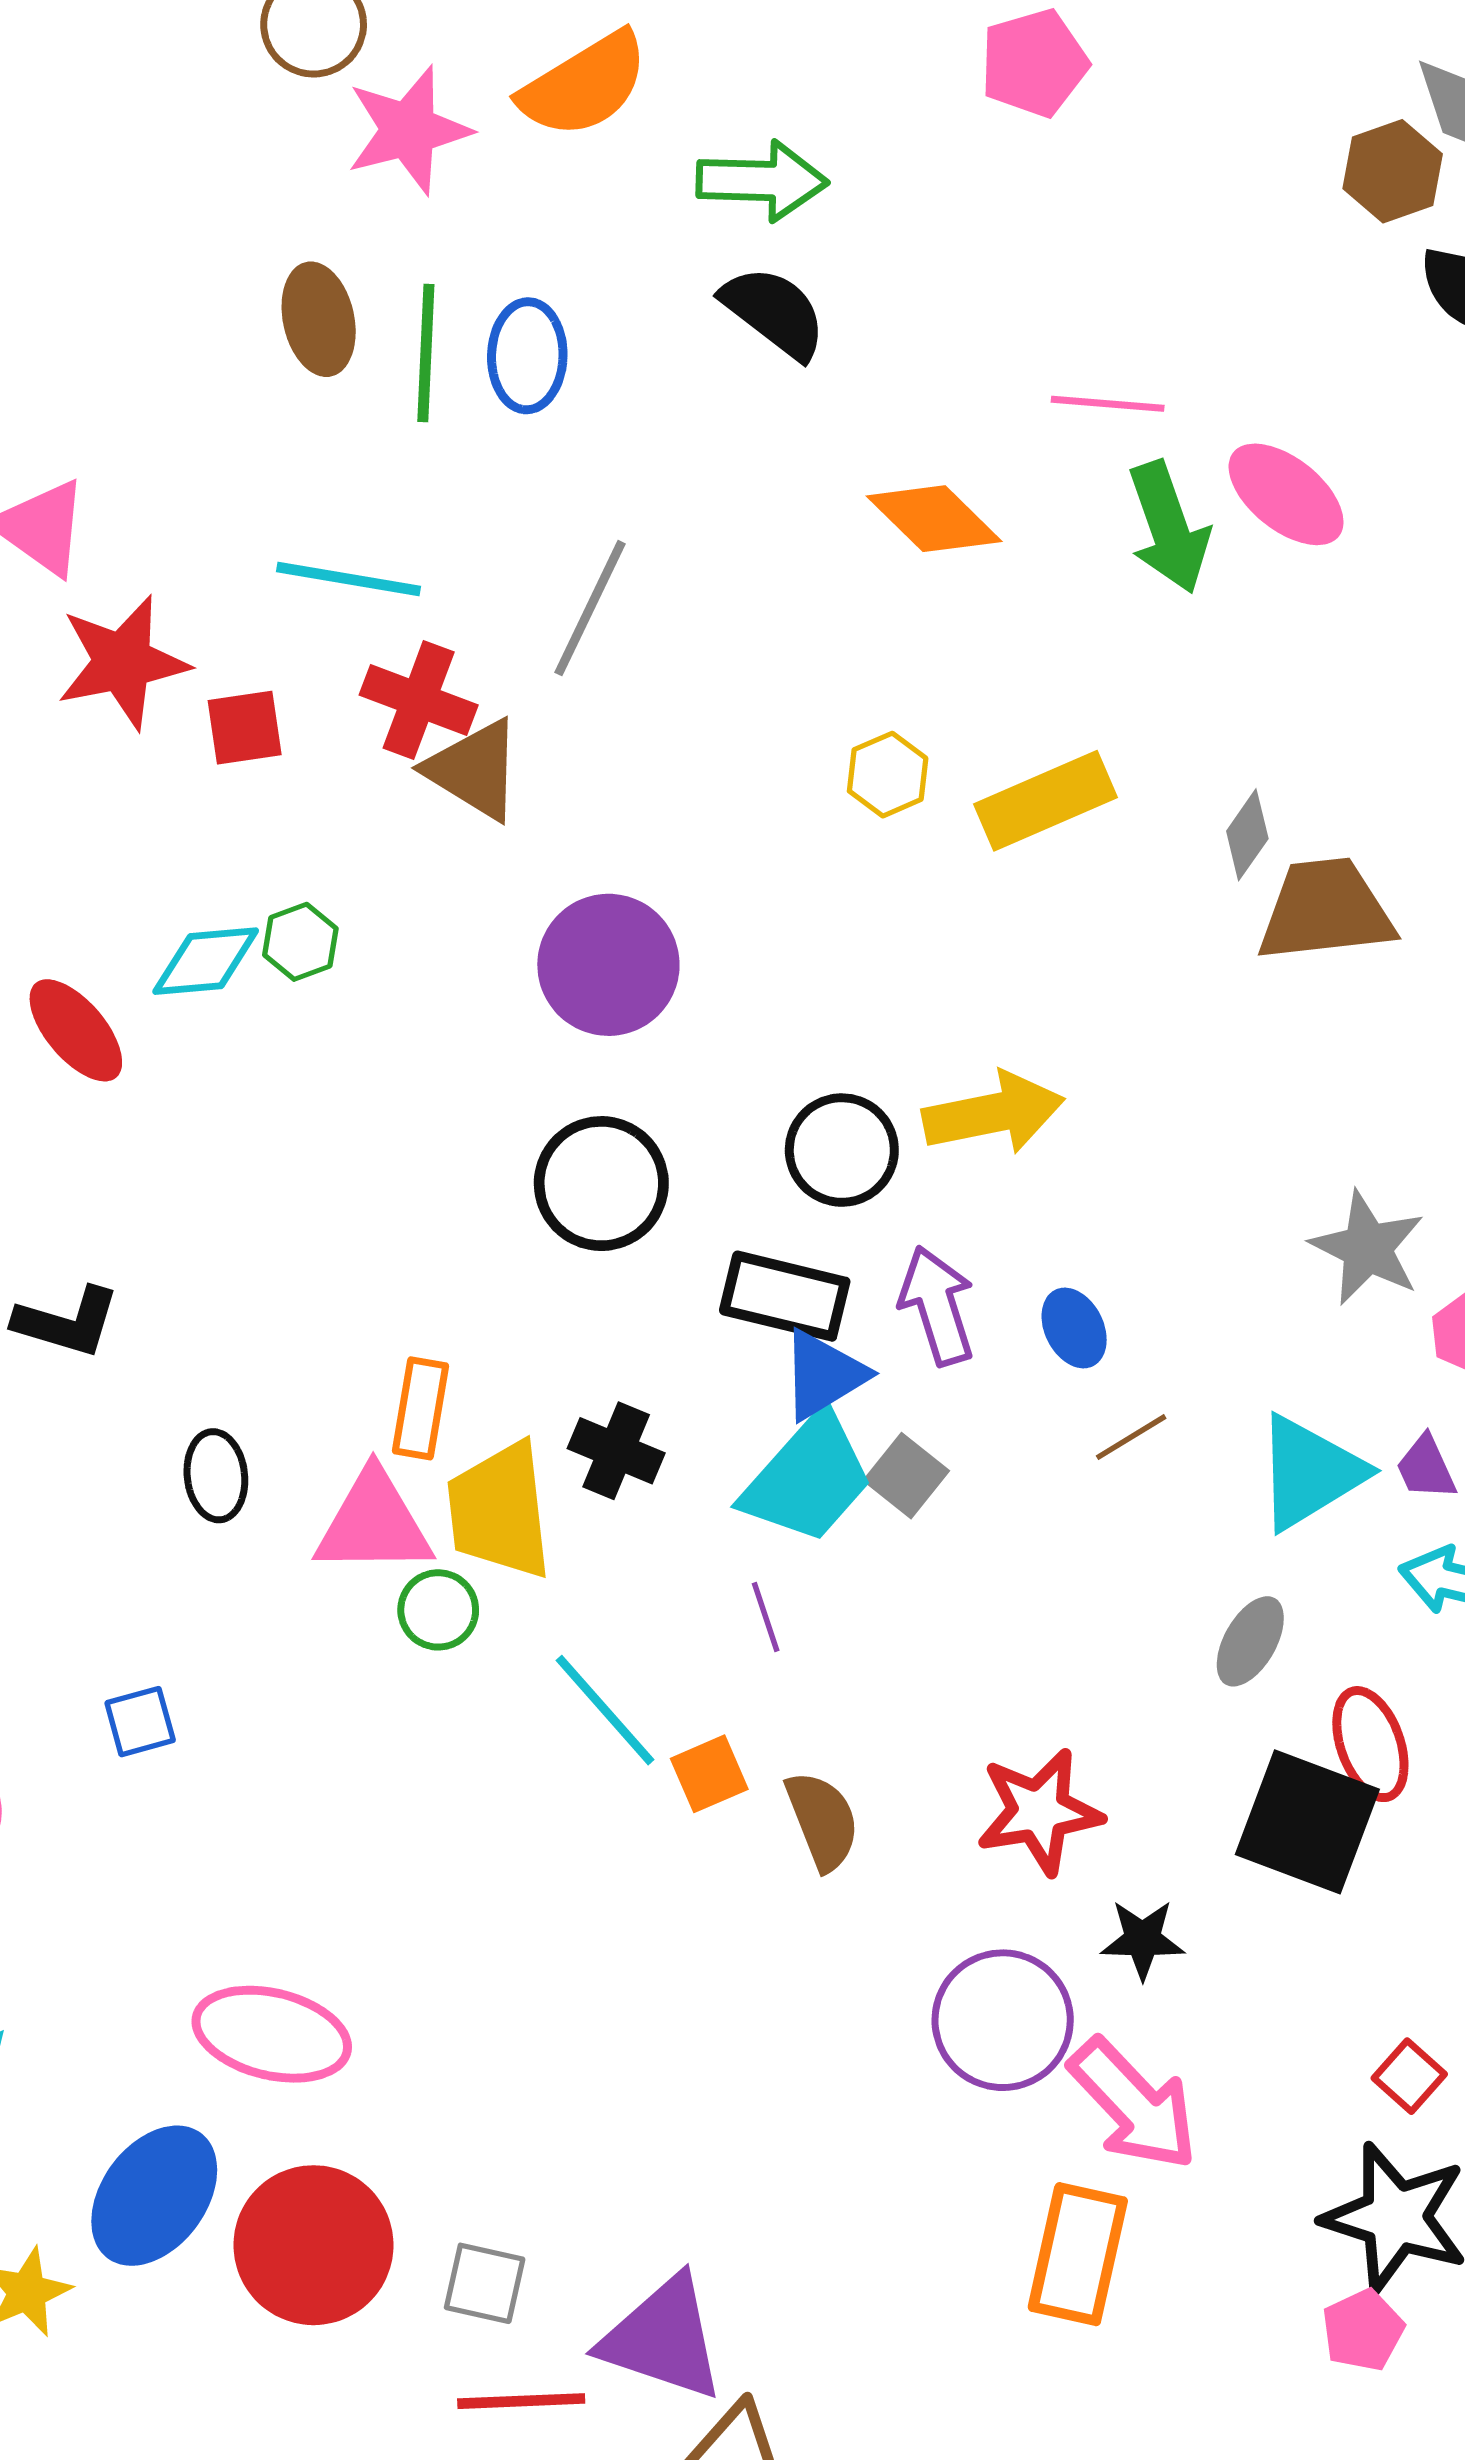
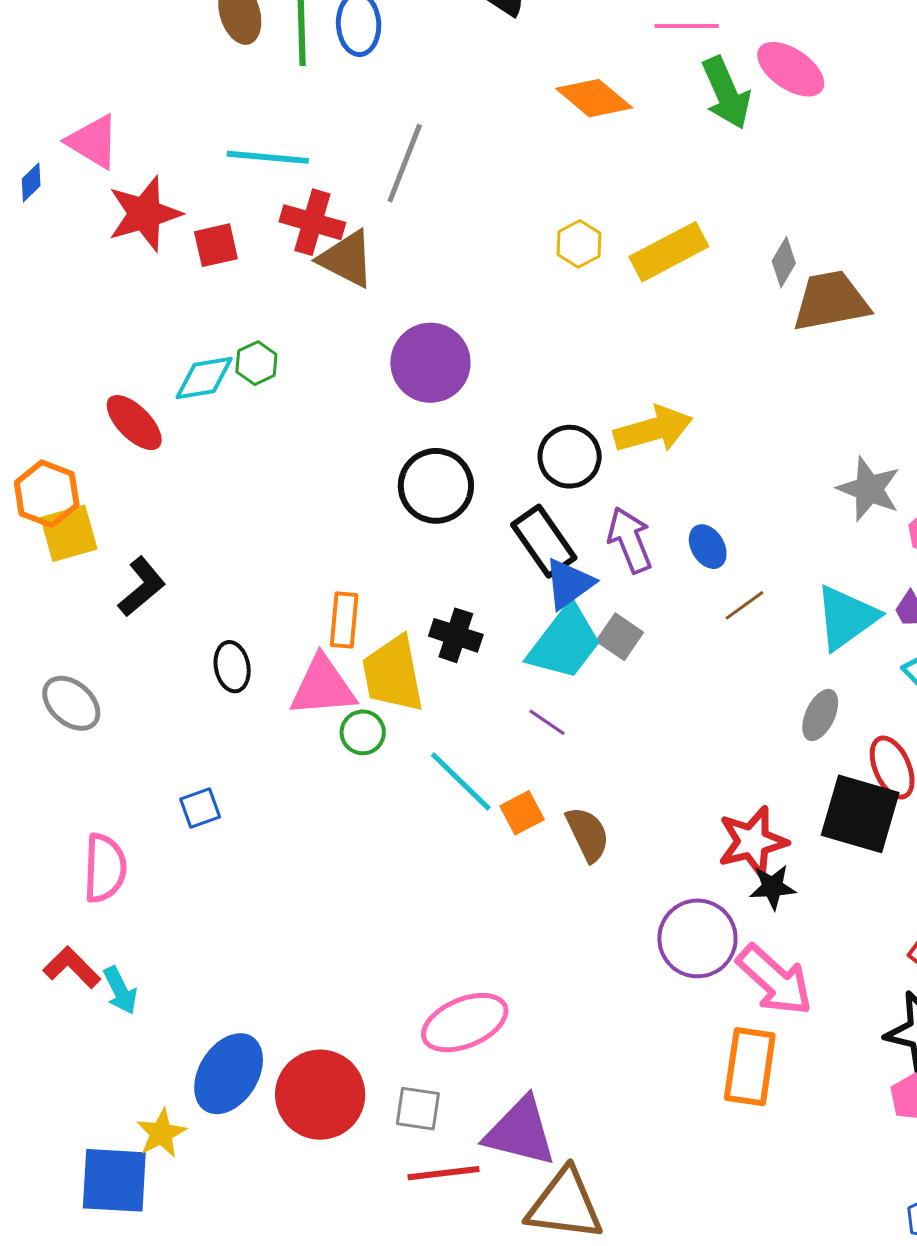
black rectangle: (785, 1296) -> (544, 541), turned 46
black L-shape: (67, 1322) -> (142, 587), turned -52
purple line: (766, 1617) -> (547, 722), turned -33
red star: (1039, 1812) -> (753, 842), moved
pink ellipse: (272, 2034) -> (465, 1023), moved, turned -32

